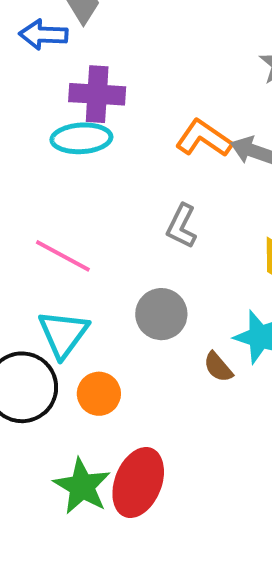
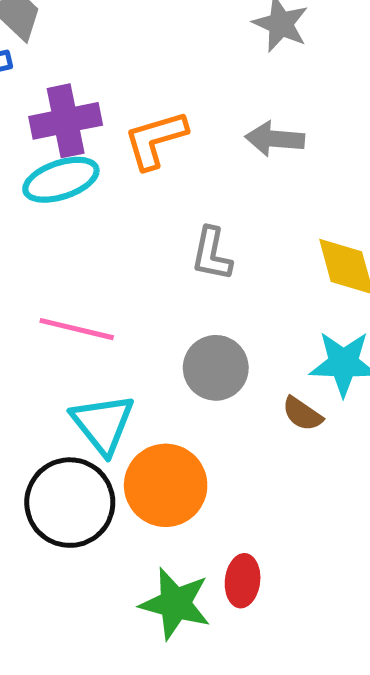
orange L-shape: (204, 138) -> (155, 140), moved, turned -36
orange circle: (99, 394) -> (166, 485), size x1.5
red ellipse: (138, 483) -> (243, 581), size x0.6

